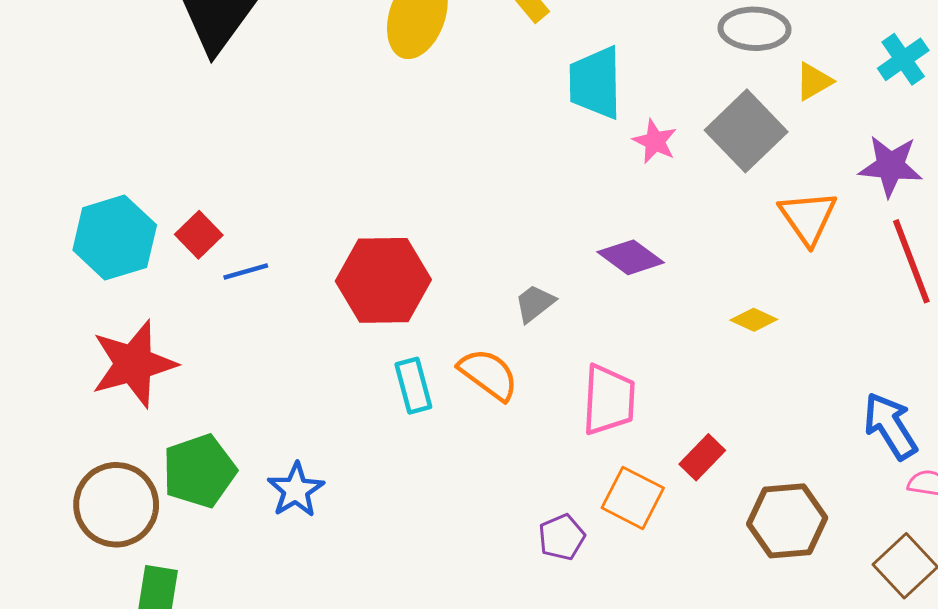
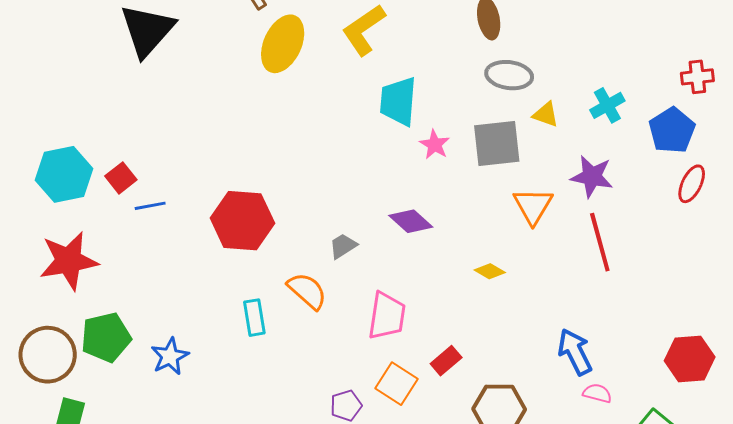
yellow triangle: (814, 81) -> (546, 114), turned 44
gray square: (746, 131) -> (497, 143), turned 32
cyan rectangle: (413, 386) -> (254, 318), moved

